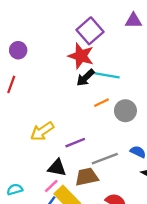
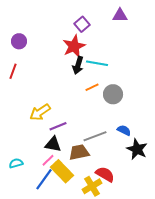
purple square: (90, 31) -> (82, 24), size x0.7
red star: (81, 56) -> (74, 46), turned 30
black arrow: (85, 78) -> (78, 65), turned -30
purple line: (75, 143) -> (58, 126), moved

